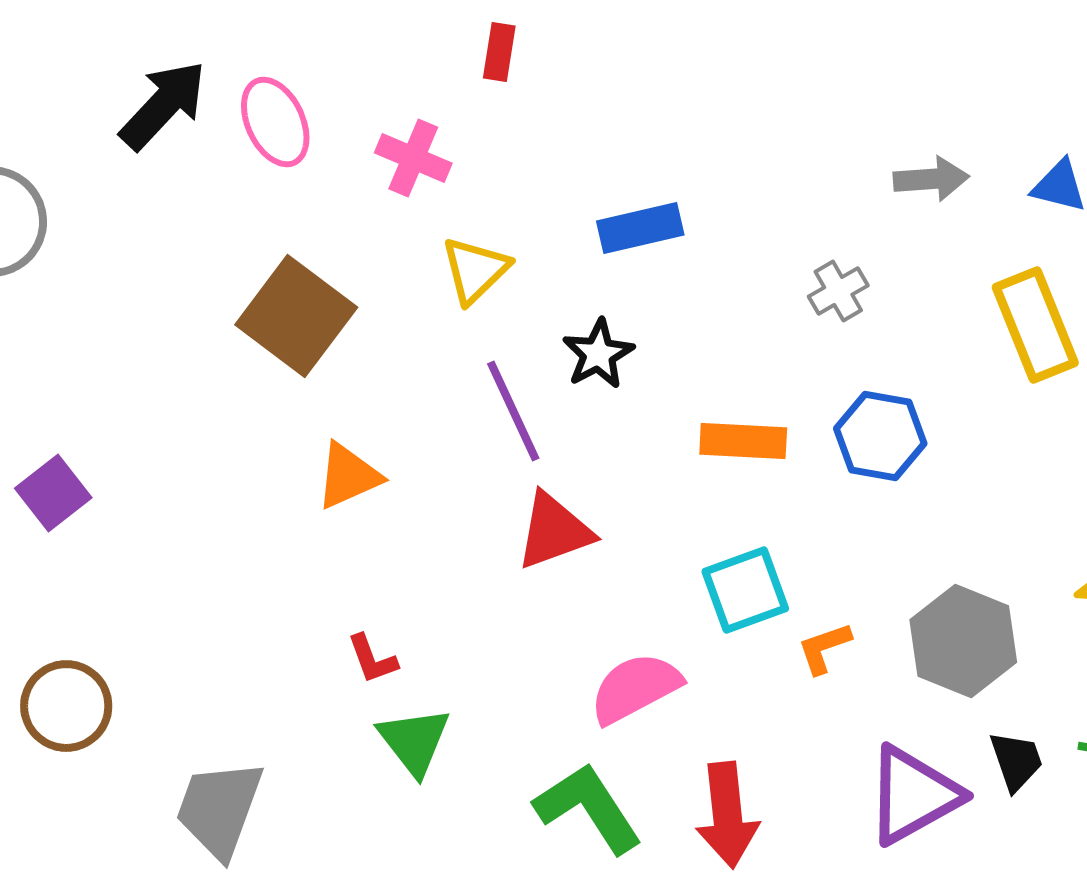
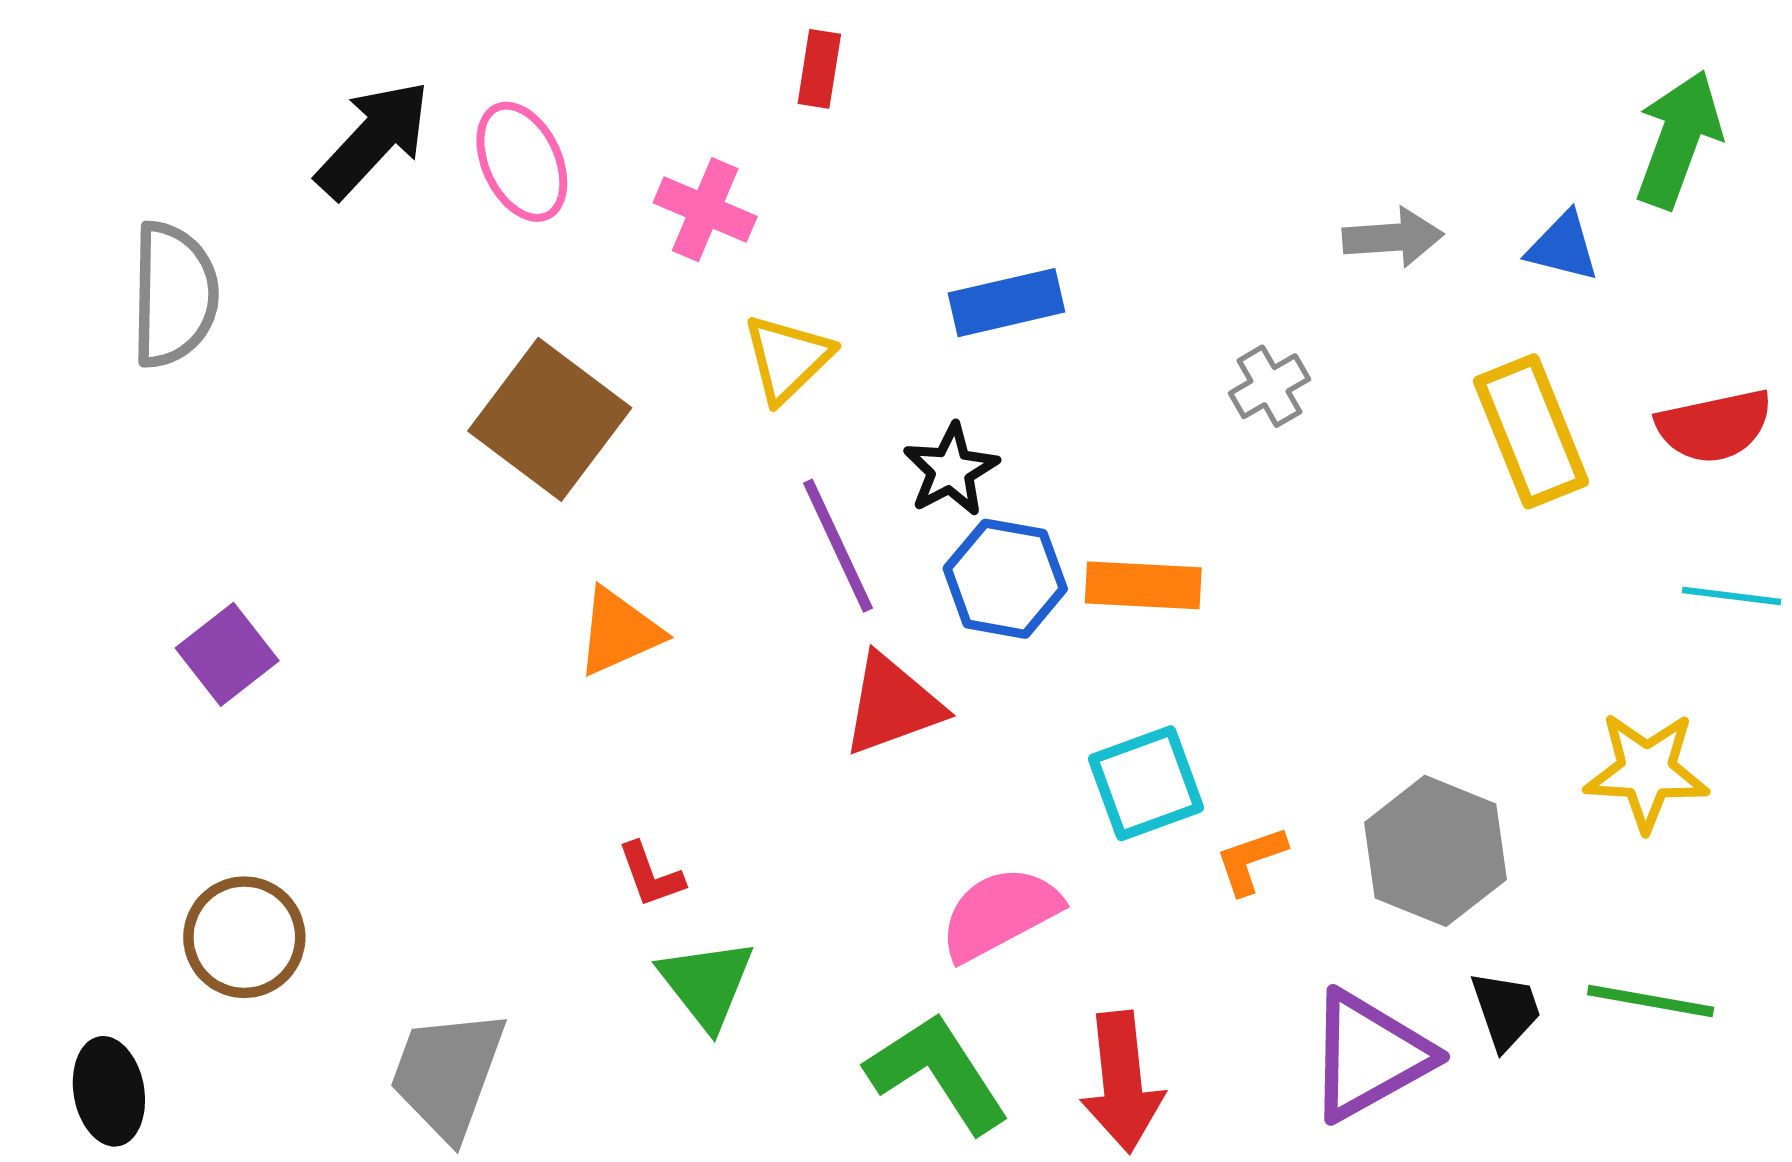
blue hexagon: (880, 436) -> (1005, 579), moved

